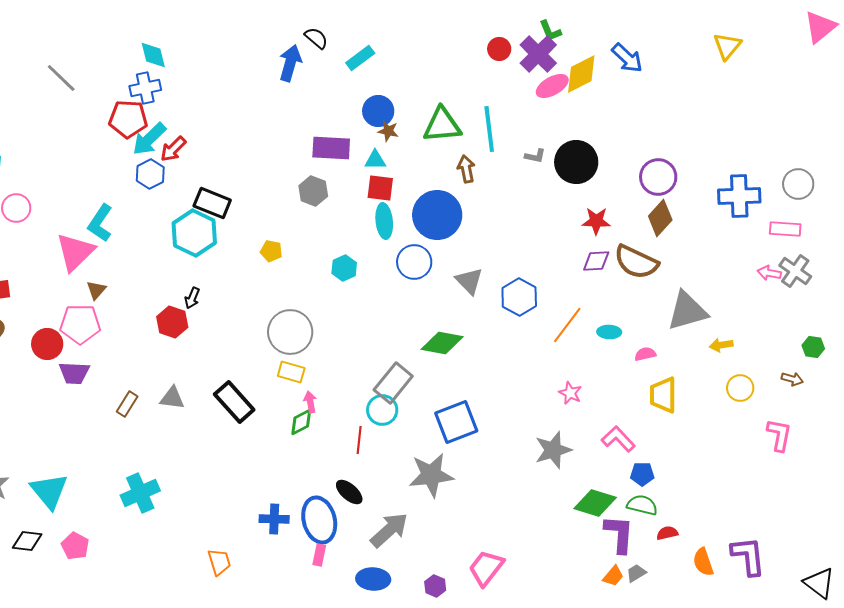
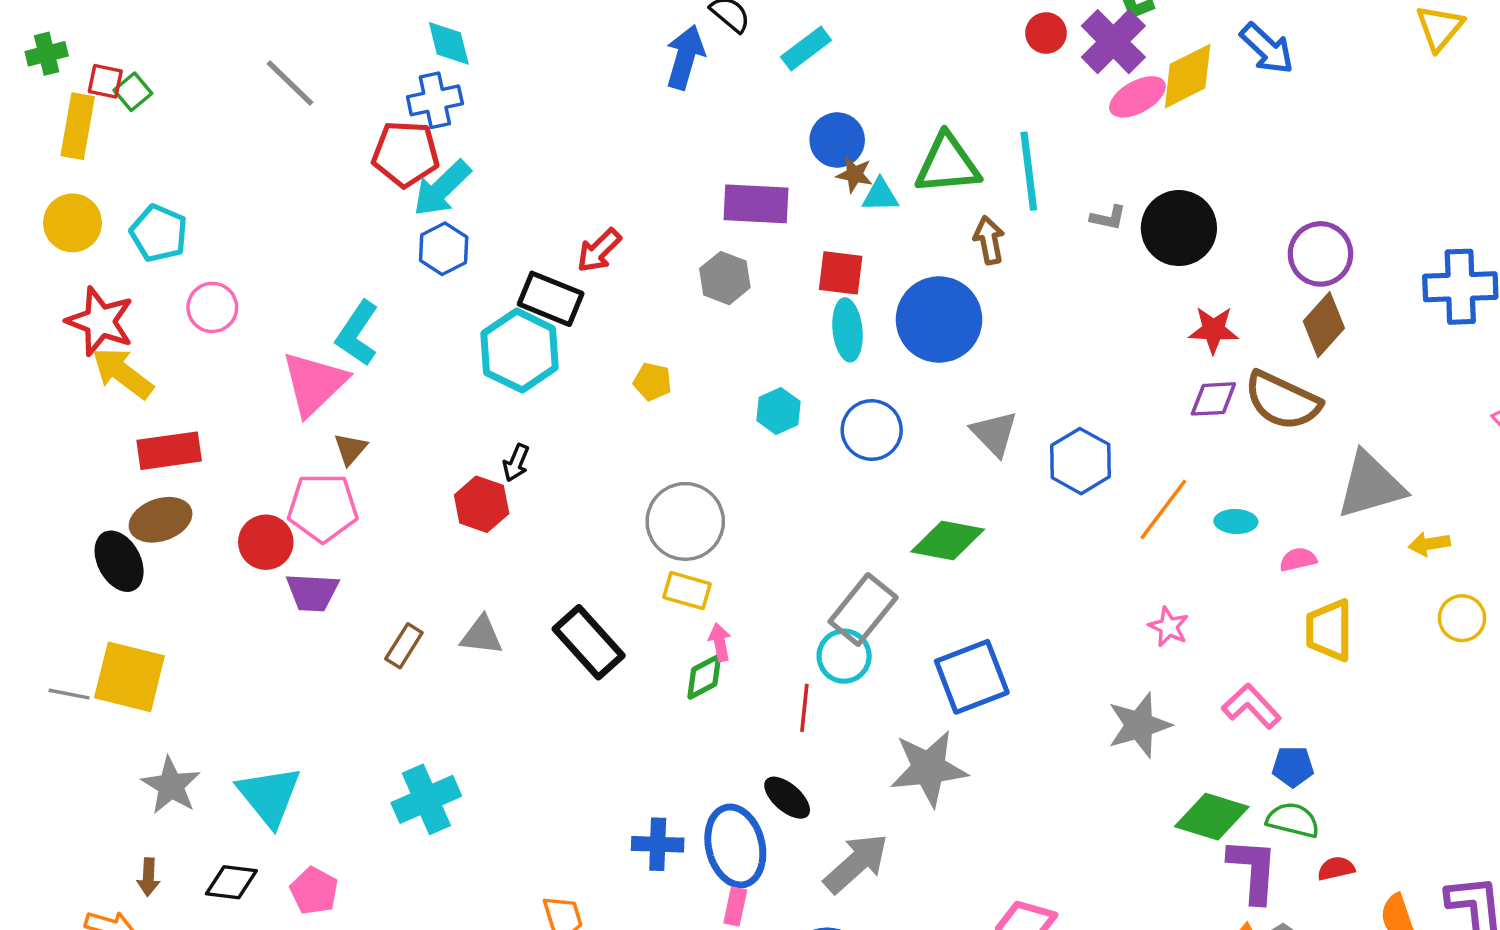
red arrow: (173, 149) -> (599, 250), moved
cyan triangle: (375, 160) -> (880, 195), moved
blue circle: (414, 262) -> (872, 430), moved

